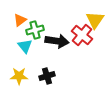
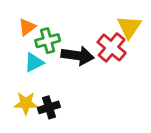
cyan triangle: (25, 46) -> (34, 62), turned 42
black cross: (47, 76) -> (49, 107), moved

